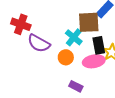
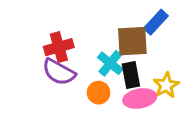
red cross: (21, 24) -> (59, 47), moved, turned -36
black rectangle: (99, 45) -> (131, 75), moved

